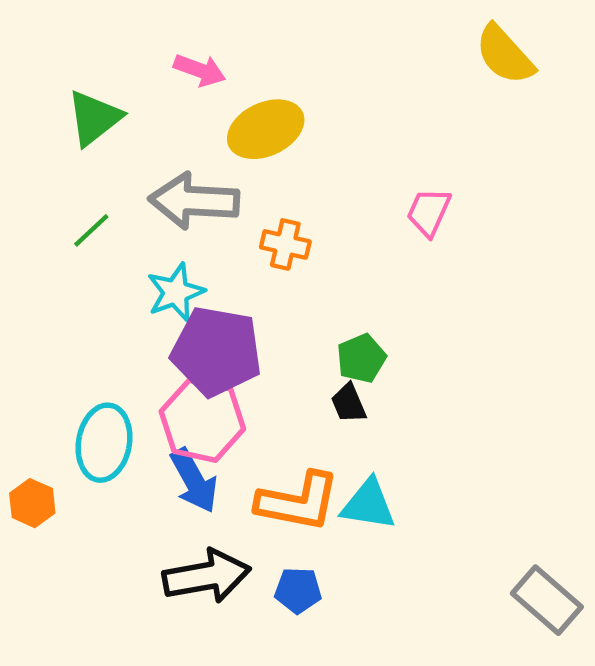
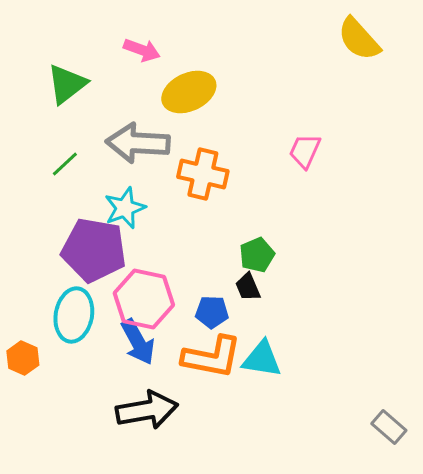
orange cross: (285, 244) -> (203, 174), size x1.4
purple pentagon: (216, 351) -> (94, 250), moved
blue pentagon: (298, 590) -> (212, 312), moved
gray rectangle: (547, 600) -> (389, 427), size x0.7

